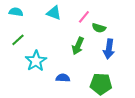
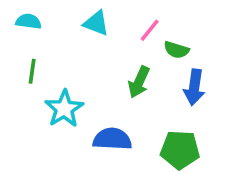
green line: (18, 40) -> (32, 71), turned -40
blue semicircle: (63, 78) -> (112, 139), size x1.5

